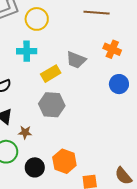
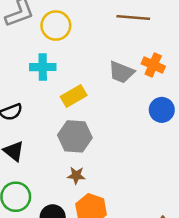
gray trapezoid: (76, 60) -> (121, 72), moved
brown star: (25, 132) -> (76, 175), moved

